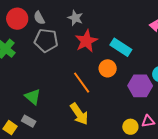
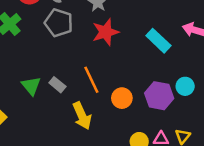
cyan rectangle: (121, 47) -> (158, 41), moved
orange circle: (108, 68) -> (122, 98), moved
gray rectangle: (29, 121) -> (57, 85), moved

